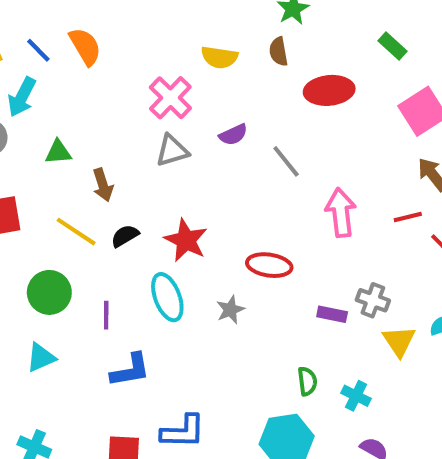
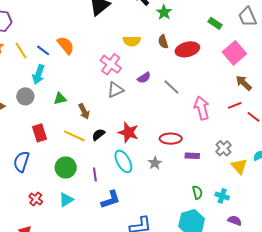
brown semicircle: (278, 51) -> (163, 42), moved
gray cross: (373, 300) -> (224, 148), turned 35
purple rectangle: (332, 314) -> (192, 156), moved

